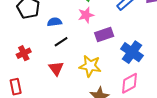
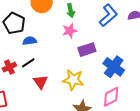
blue semicircle: (55, 22) -> (30, 41), moved
black line: (61, 42) -> (28, 63), moved

